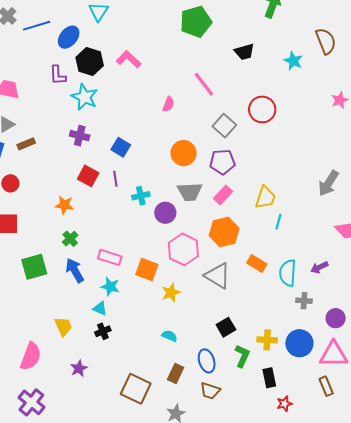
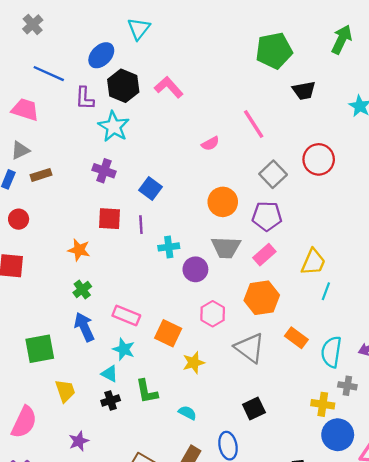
green pentagon: (196, 22) -> (274, 51), moved
blue line: (37, 26) -> (49, 74), moved, turned 36
pink semicircle: (168, 104) -> (210, 143), turned 35
red square: (88, 176) -> (109, 219), turned -30
pink hexagon: (183, 249) -> (213, 314), size x0.7
green square: (34, 267) -> (40, 349), moved
yellow cross: (267, 340) -> (323, 404), moved
green L-shape: (242, 356) -> (147, 391), moved, turned 140

